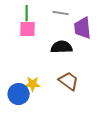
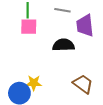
brown trapezoid: (69, 81) -> (83, 84), moved

